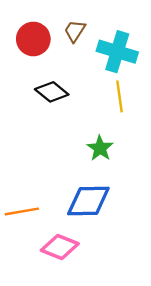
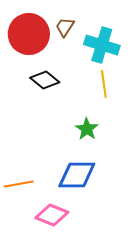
red circle: (33, 39) -> (29, 34), size x1.4

